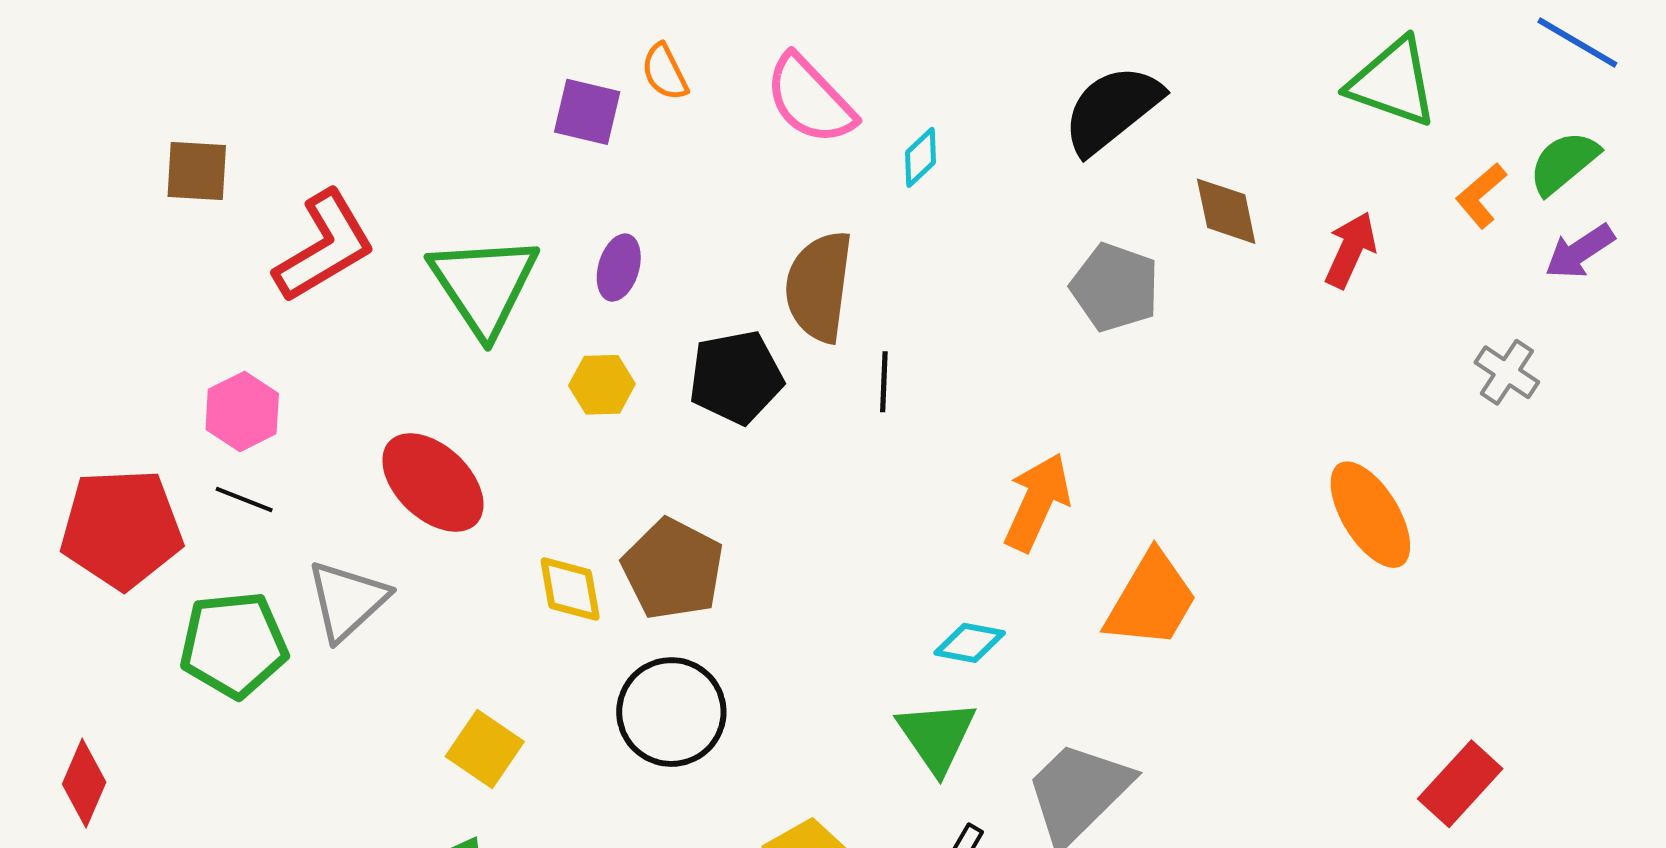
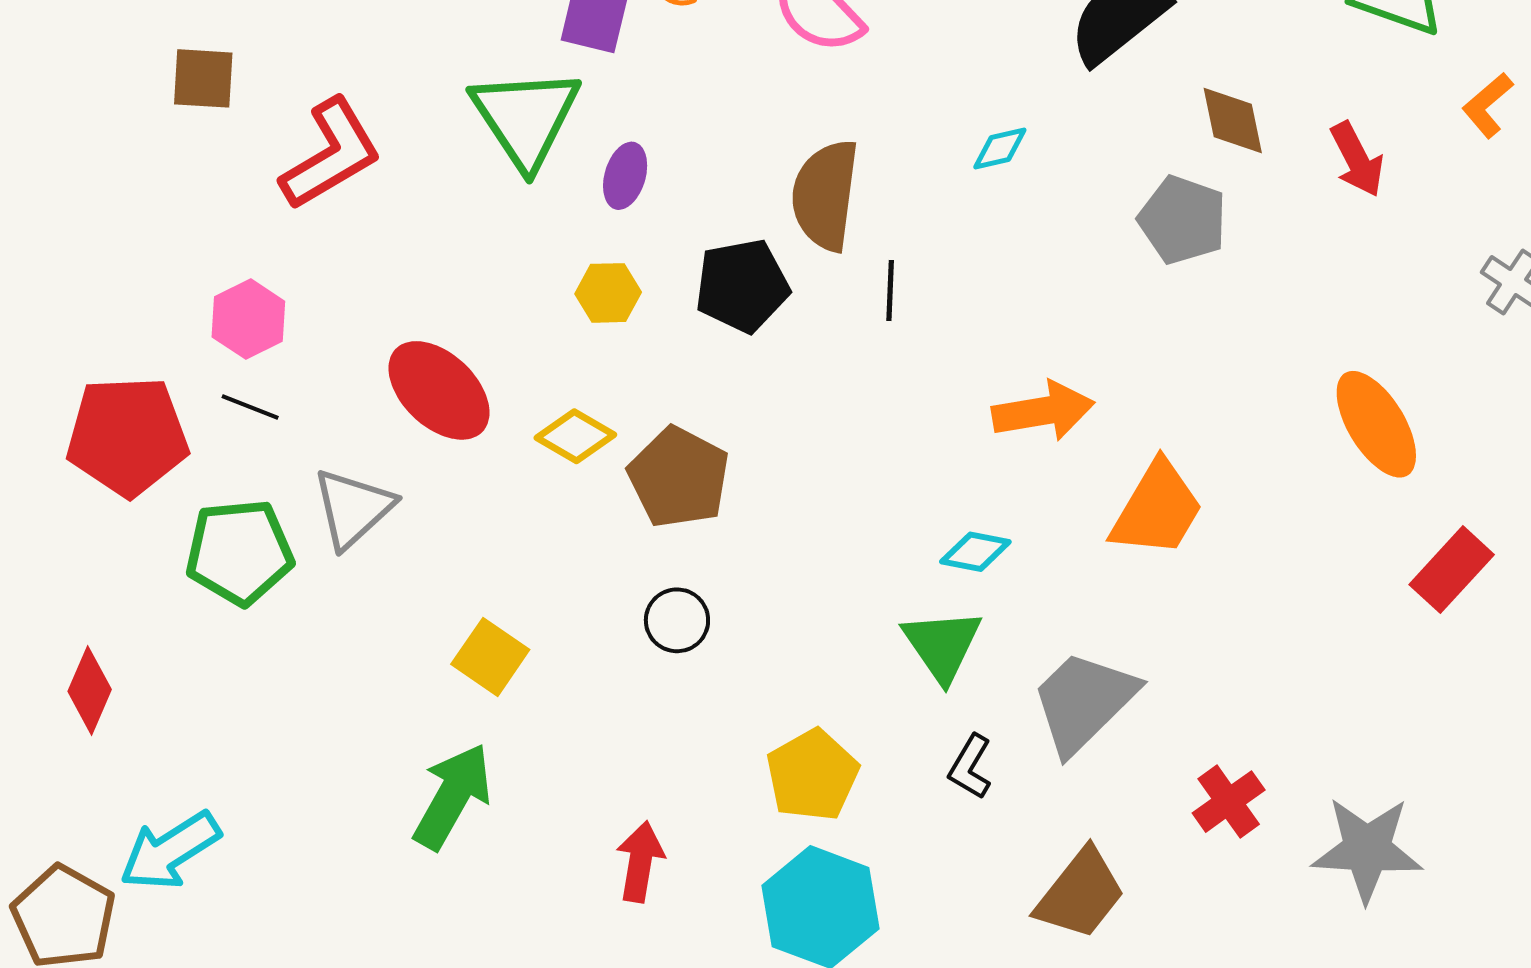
cyan diamond: (921, 157) -> (1000, 149), moved, turned 30
red arrow: (1351, 250) -> (1357, 159), turned 128
green triangle: (484, 285) -> (526, 118), moved
gray pentagon: (1115, 287) -> (1183, 220), moved
orange arrow: (1037, 502) -> (1043, 411), turned 56
yellow diamond: (570, 589) -> (575, 436), moved, turned -50
black circle: (671, 712) -> (677, 620), size x0.6
red rectangle: (1460, 784) -> (1452, 570), moved

